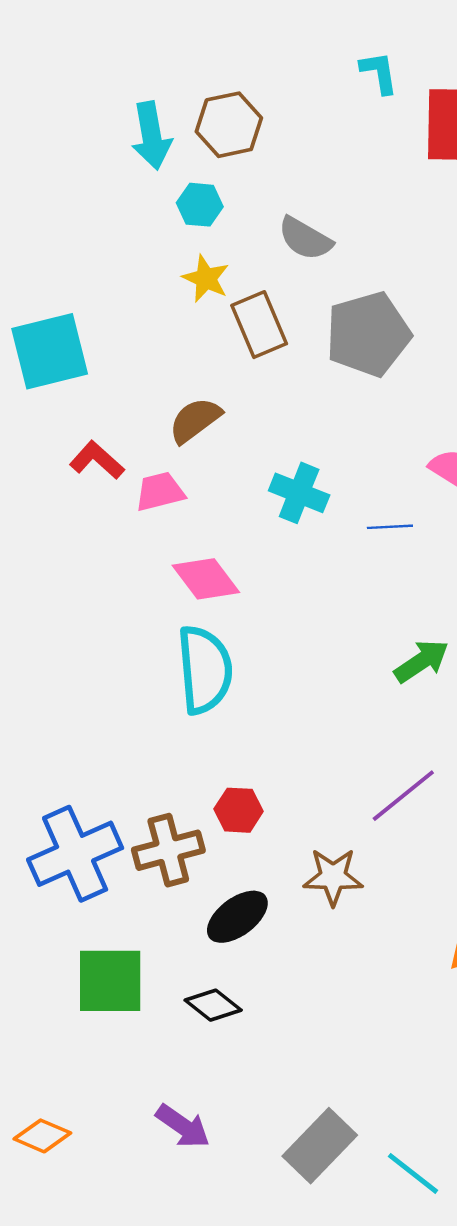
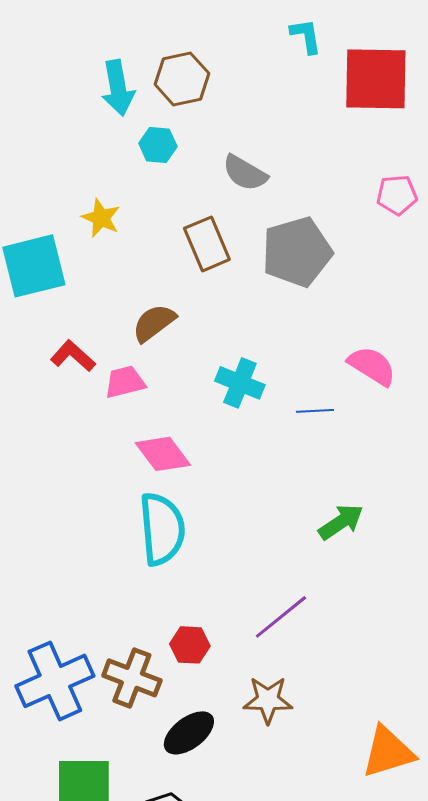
yellow star: (206, 279) -> (101, 218), moved
purple line: (403, 796) -> (281, 617), moved
brown cross: (168, 850) -> (132, 678), turned 36

